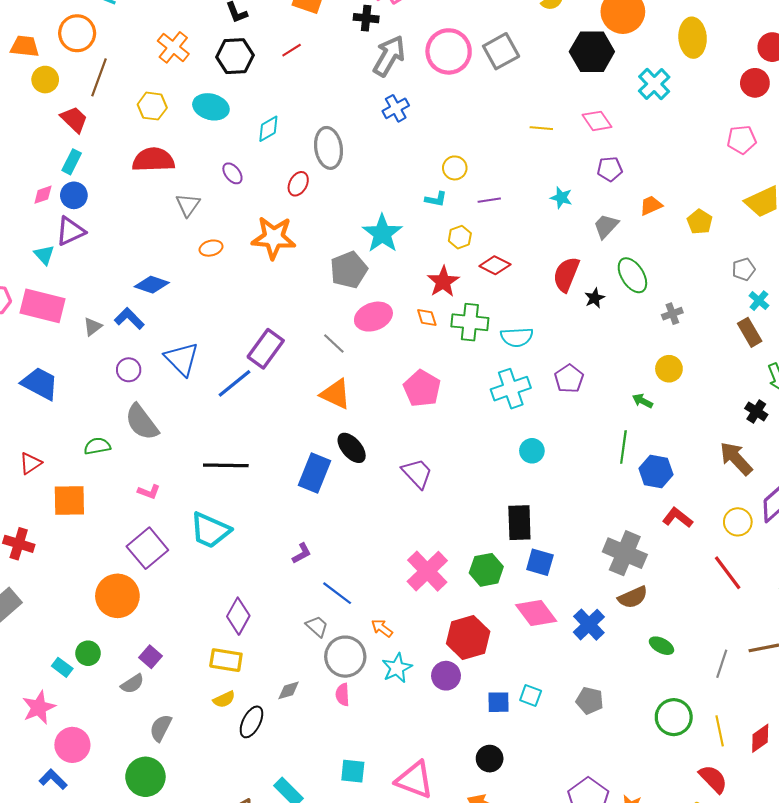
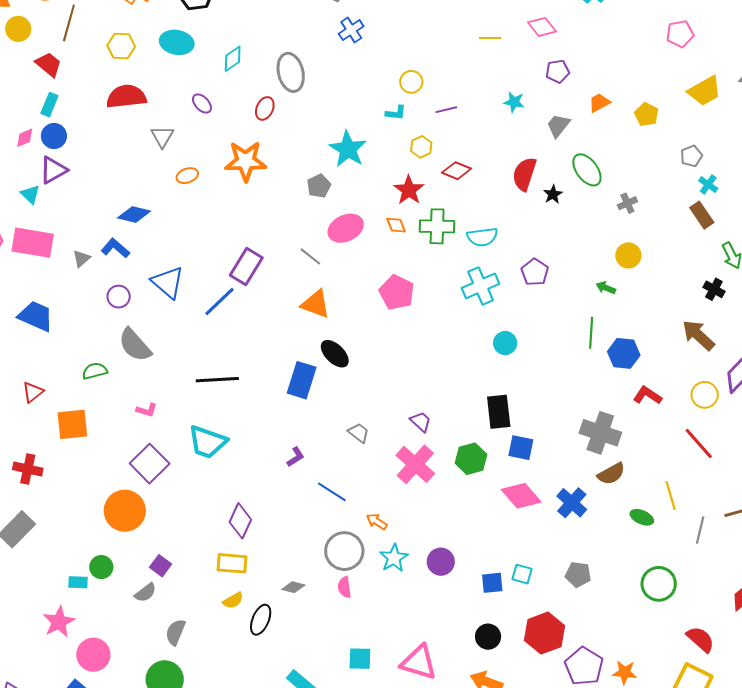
gray pentagon: (349, 270) -> (319, 186), size x0.7
purple trapezoid: (417, 473) -> (421, 422), moved, size x0.7
gray trapezoid: (317, 626) -> (359, 433), moved
red hexagon: (468, 637) -> (544, 633), moved
cyan rectangle: (62, 667) -> (78, 582), turned -30
gray diamond: (289, 690) -> (293, 587), turned 35
yellow line: (720, 731) -> (671, 495), moved

